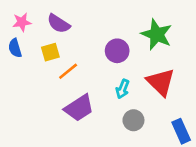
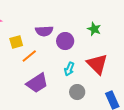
purple semicircle: (59, 24) -> (44, 31), moved, turned -36
green star: (157, 34) -> (94, 29), size x0.6

